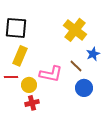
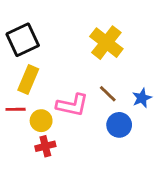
black square: (16, 28) -> (23, 40), turned -30
blue star: (93, 54) -> (142, 98), moved

